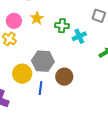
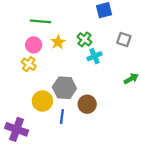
green cross: (62, 26) -> (85, 39), moved, turned 32
cyan cross: (79, 36) -> (94, 56), moved

